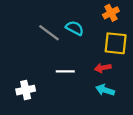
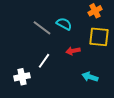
red arrow: (103, 68) -> (73, 51), moved
white line: (65, 71) -> (44, 61), moved, turned -56

